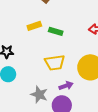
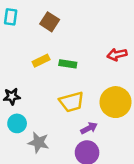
gray star: (39, 95) -> (38, 142), moved

